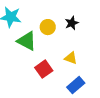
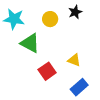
black star: (72, 23) -> (75, 12), moved
yellow circle: (48, 27) -> (50, 19), moved

